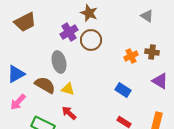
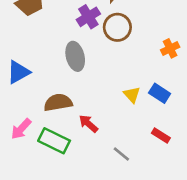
brown semicircle: (45, 85) -> (58, 103), moved, turned -40
yellow triangle: (68, 89) -> (132, 95), moved, turned 32
pink arrow: (18, 102) -> (21, 129), moved

